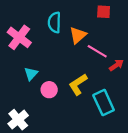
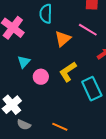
orange triangle: (78, 35) -> (63, 39), moved
pink line: (97, 51) -> (88, 30), moved

